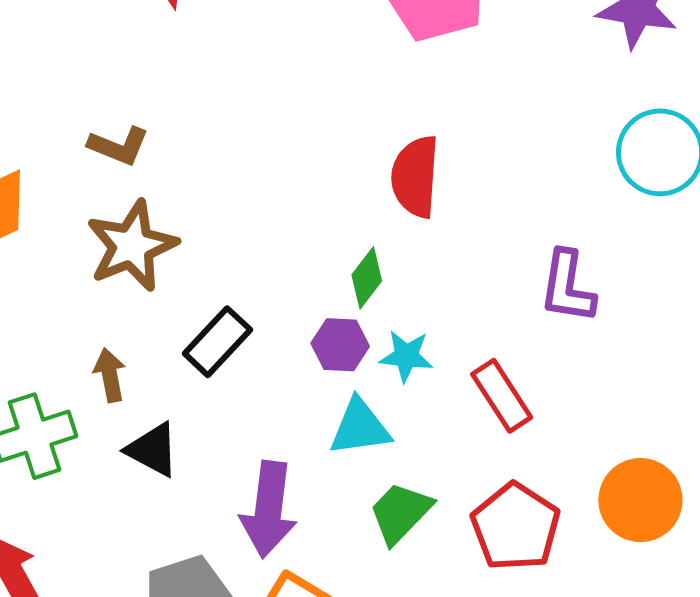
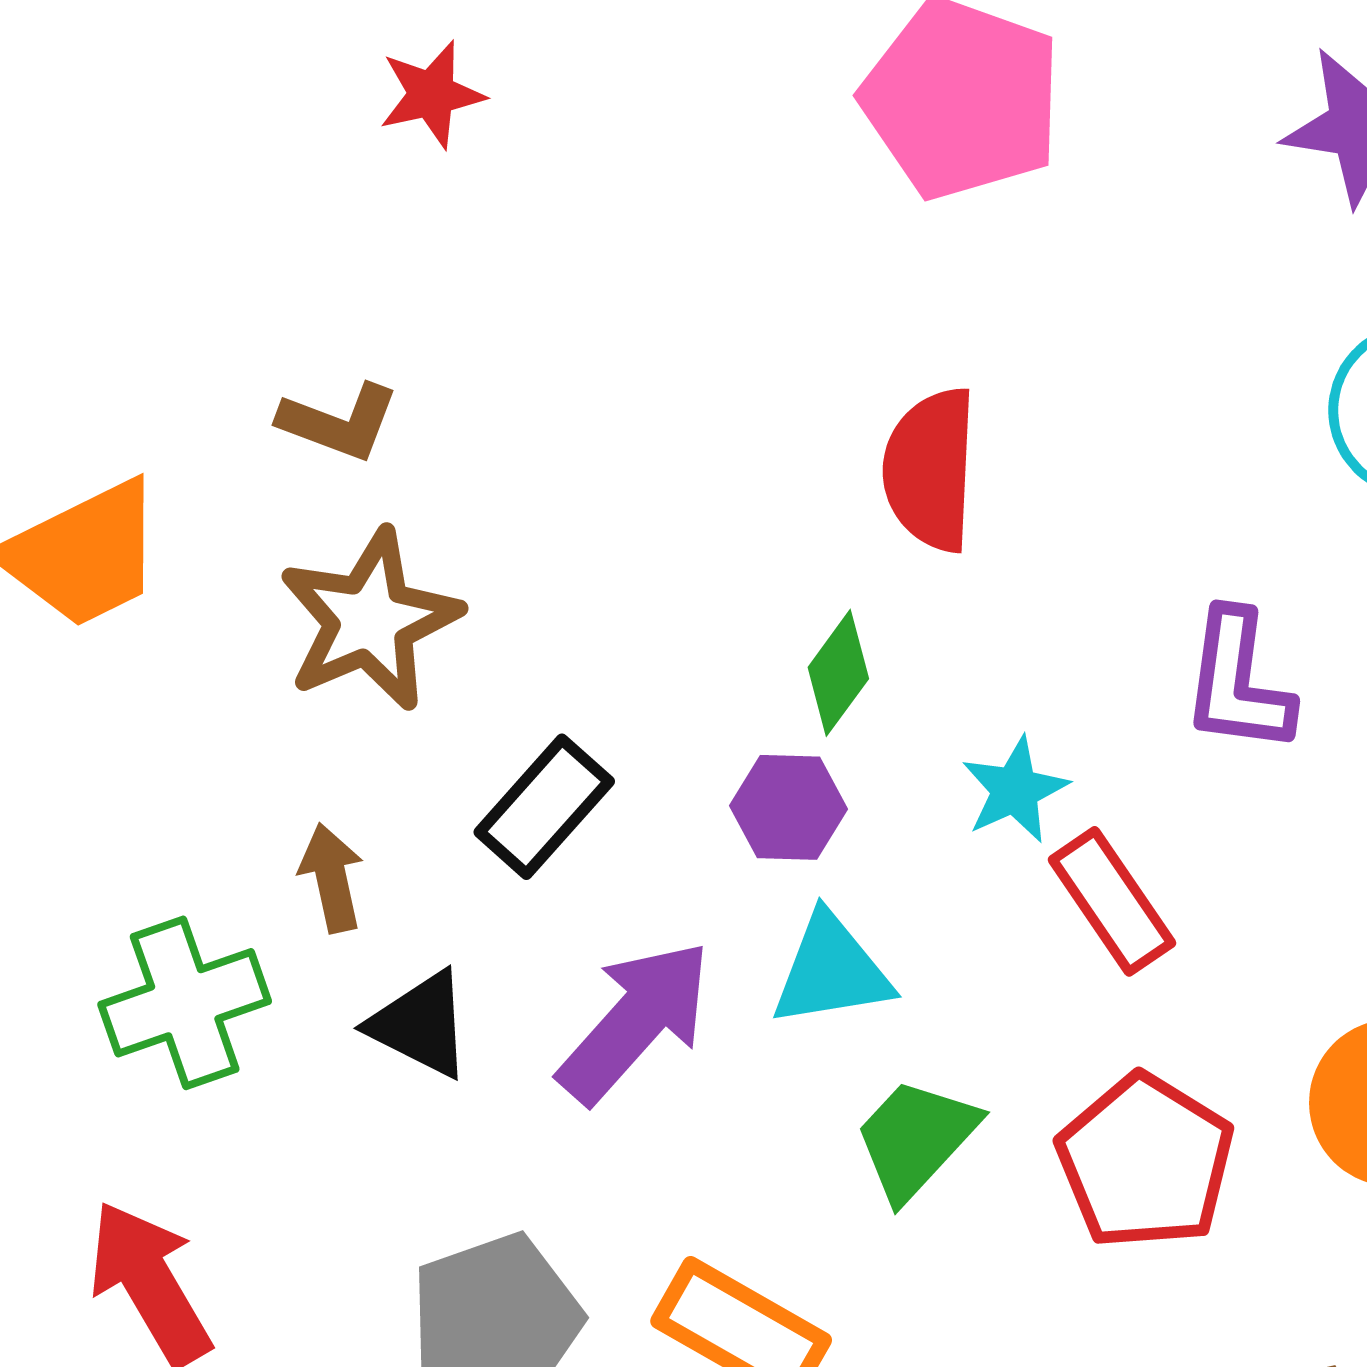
cyan star: (406, 356) -> (1015, 790), moved, turned -30
purple arrow: (269, 509) -> (635, 1022), moved, turned -144

